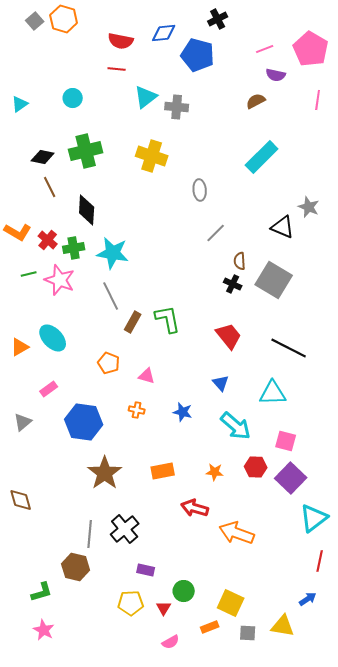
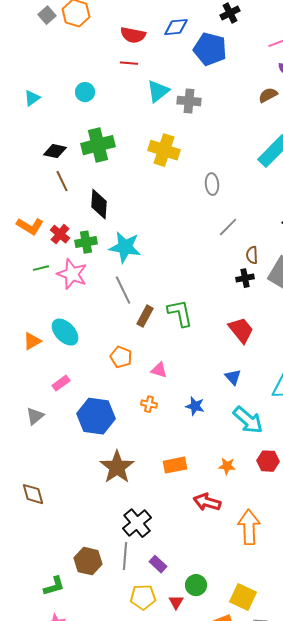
black cross: (233, 284) -> (245, 278), turned -36
orange arrow: (237, 533) -> (249, 527), turned 68
gray line: (90, 534) -> (125, 556), moved
purple rectangle: (146, 570) -> (158, 564), turned 30

